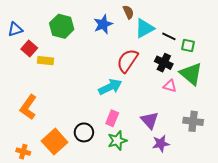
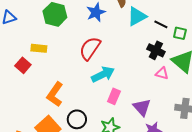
red square: (29, 49) -> (23, 65), moved
red semicircle: (127, 61) -> (90, 48), moved
orange L-shape: (28, 107) -> (55, 94), moved
pink rectangle: (112, 118) -> (114, 96), moved

